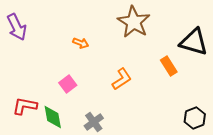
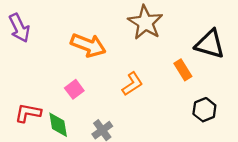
orange arrow: (81, 43) -> (88, 45), size x2.0
black hexagon: (195, 118) -> (204, 110), moved

